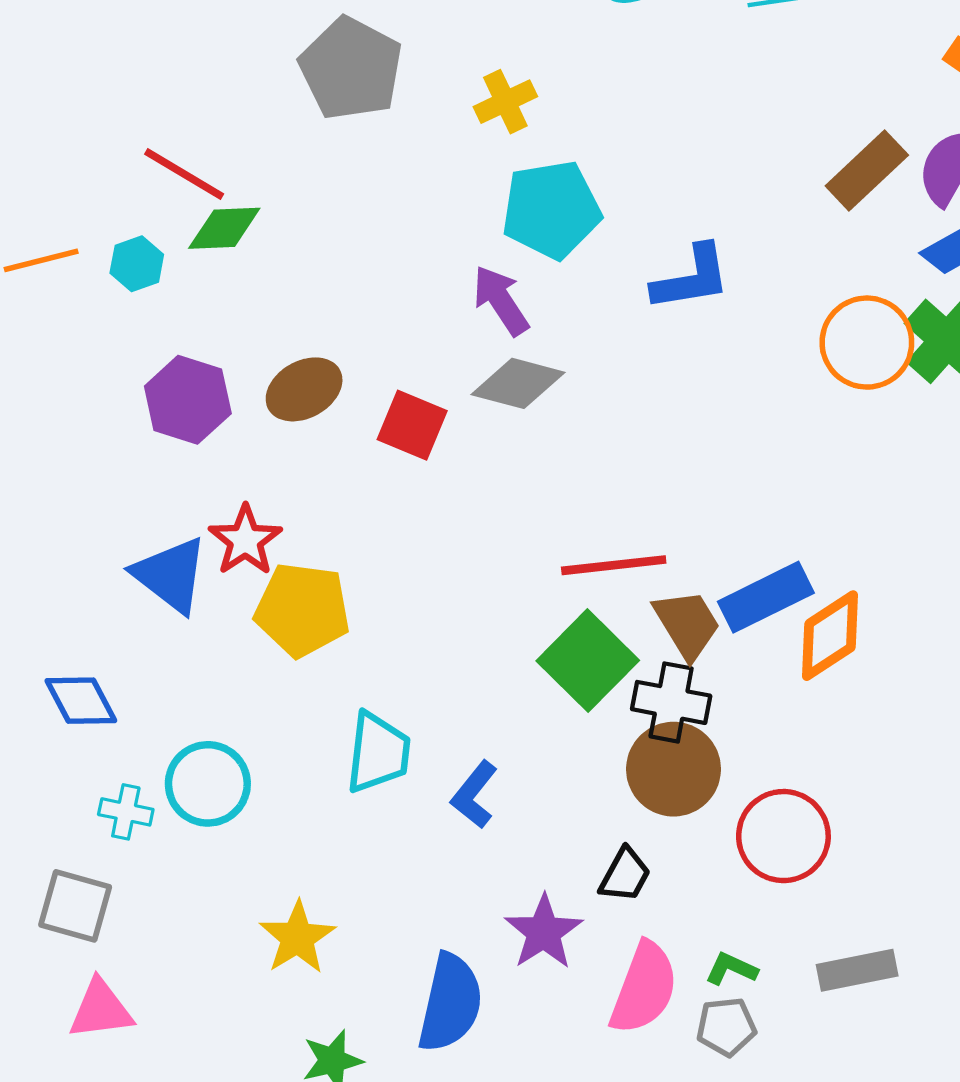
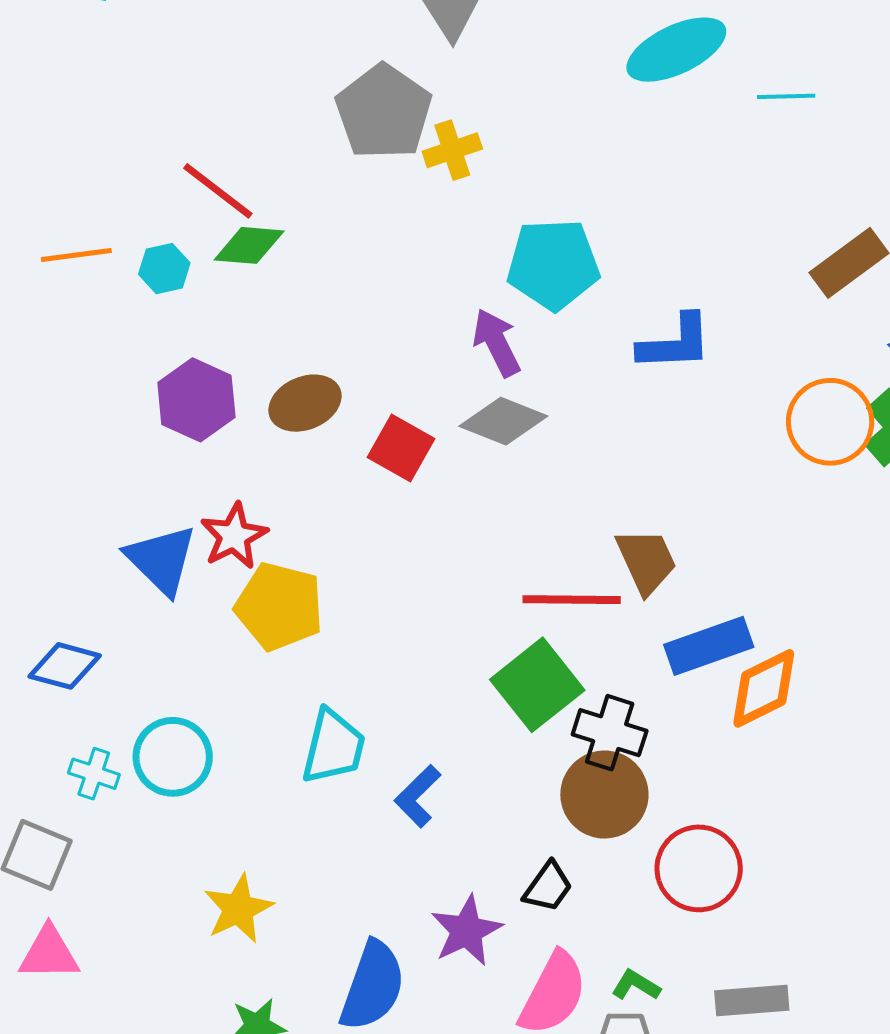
yellow cross: (505, 102) -> (452, 150), moved
brown trapezoid: (687, 624) -> (646, 561), moved
blue diamond: (81, 701) -> (65, 666), turned -54

